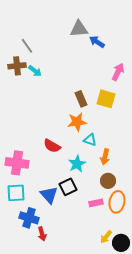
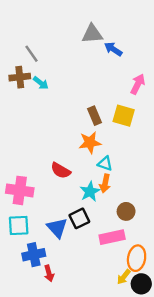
orange arrow: (105, 157) -> (105, 183), moved
orange ellipse: (117, 202) -> (137, 258), moved
pink rectangle: (96, 203) -> (112, 237), size x1.5
blue cross: (29, 218) -> (34, 255), turned -30

